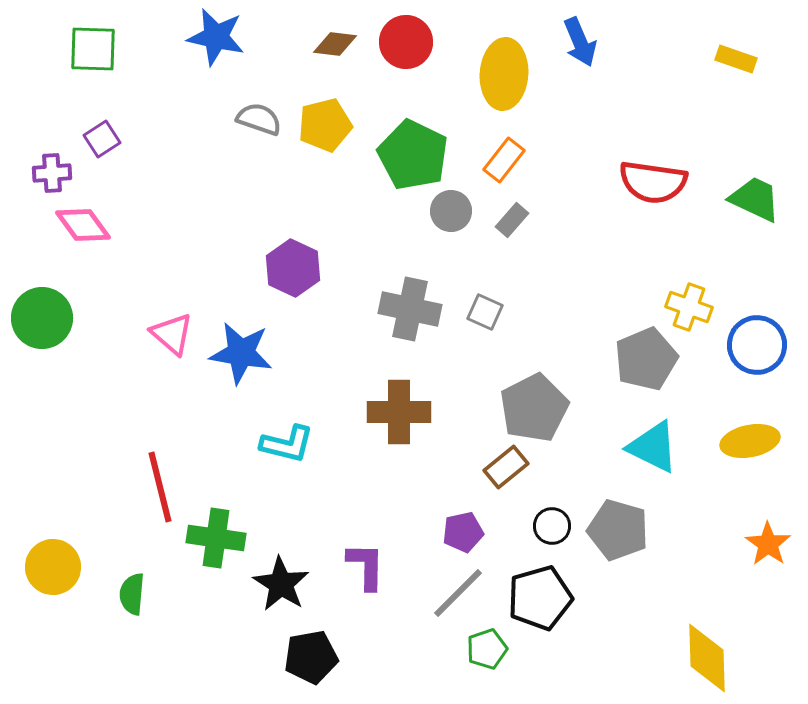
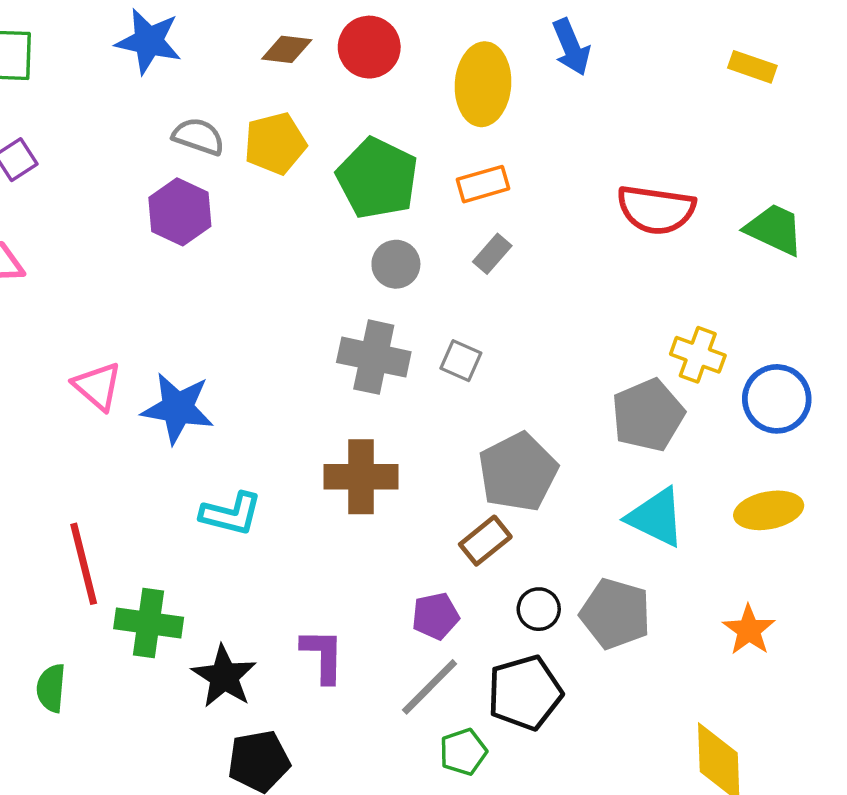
orange rectangle: (504, 160) -> (483, 184), turned 36
gray circle: (451, 211) -> (396, 264), moved
purple hexagon: (293, 268) -> (180, 212), moved
orange star: (768, 544) -> (749, 630), moved

